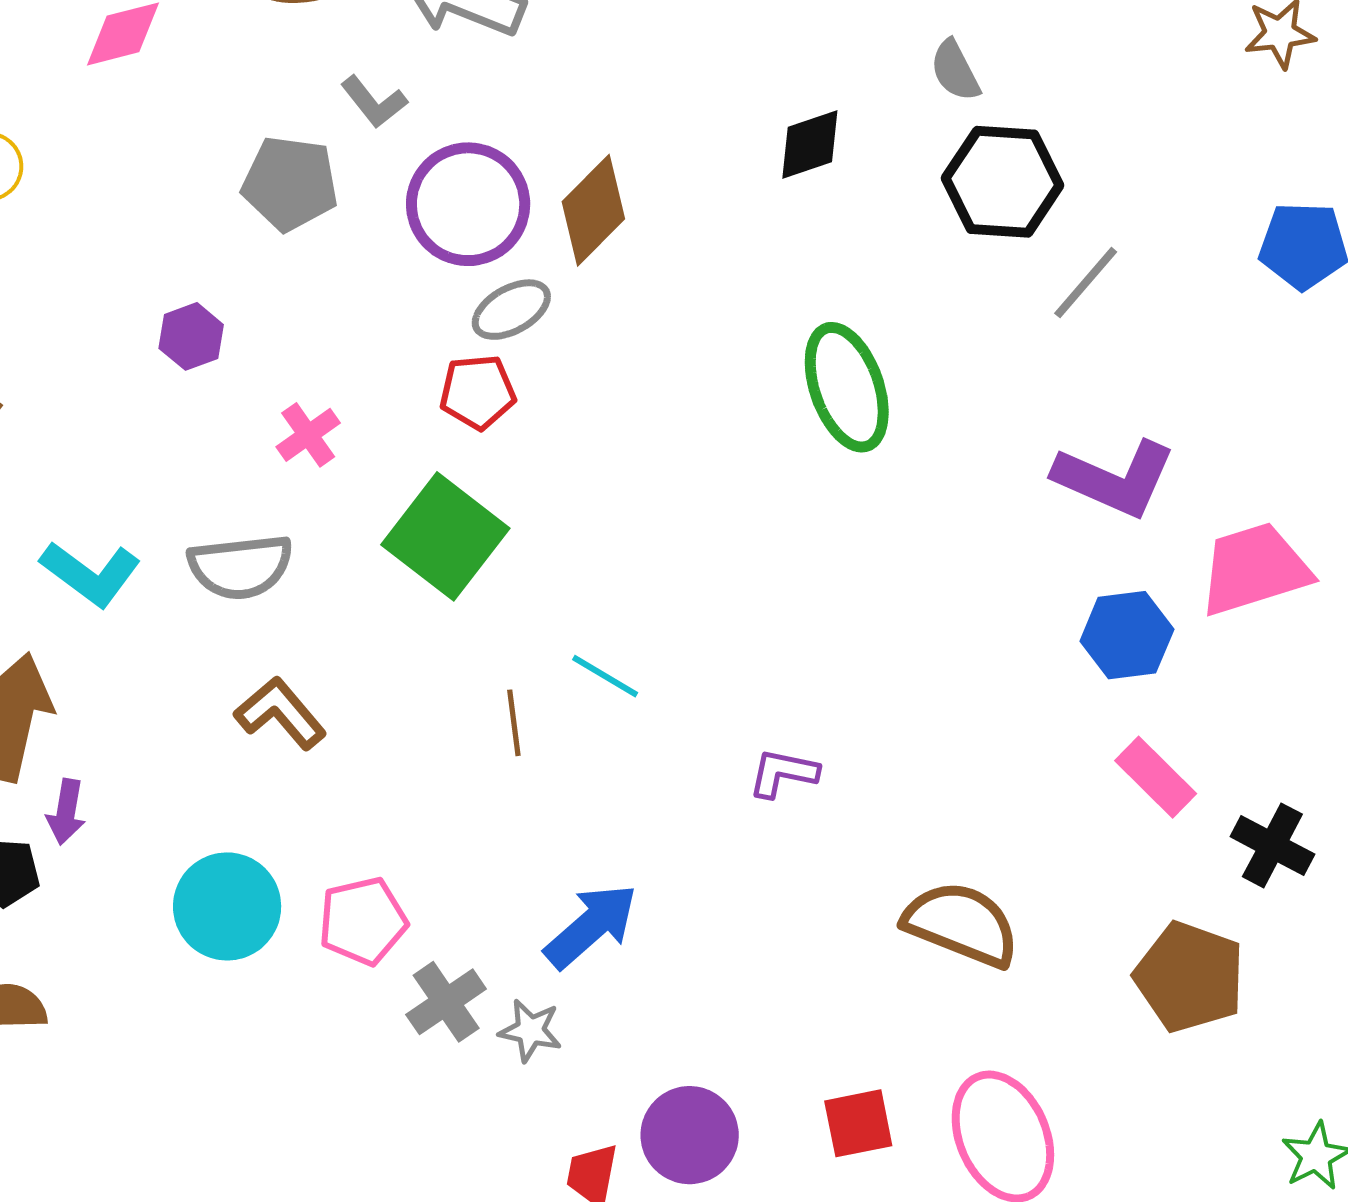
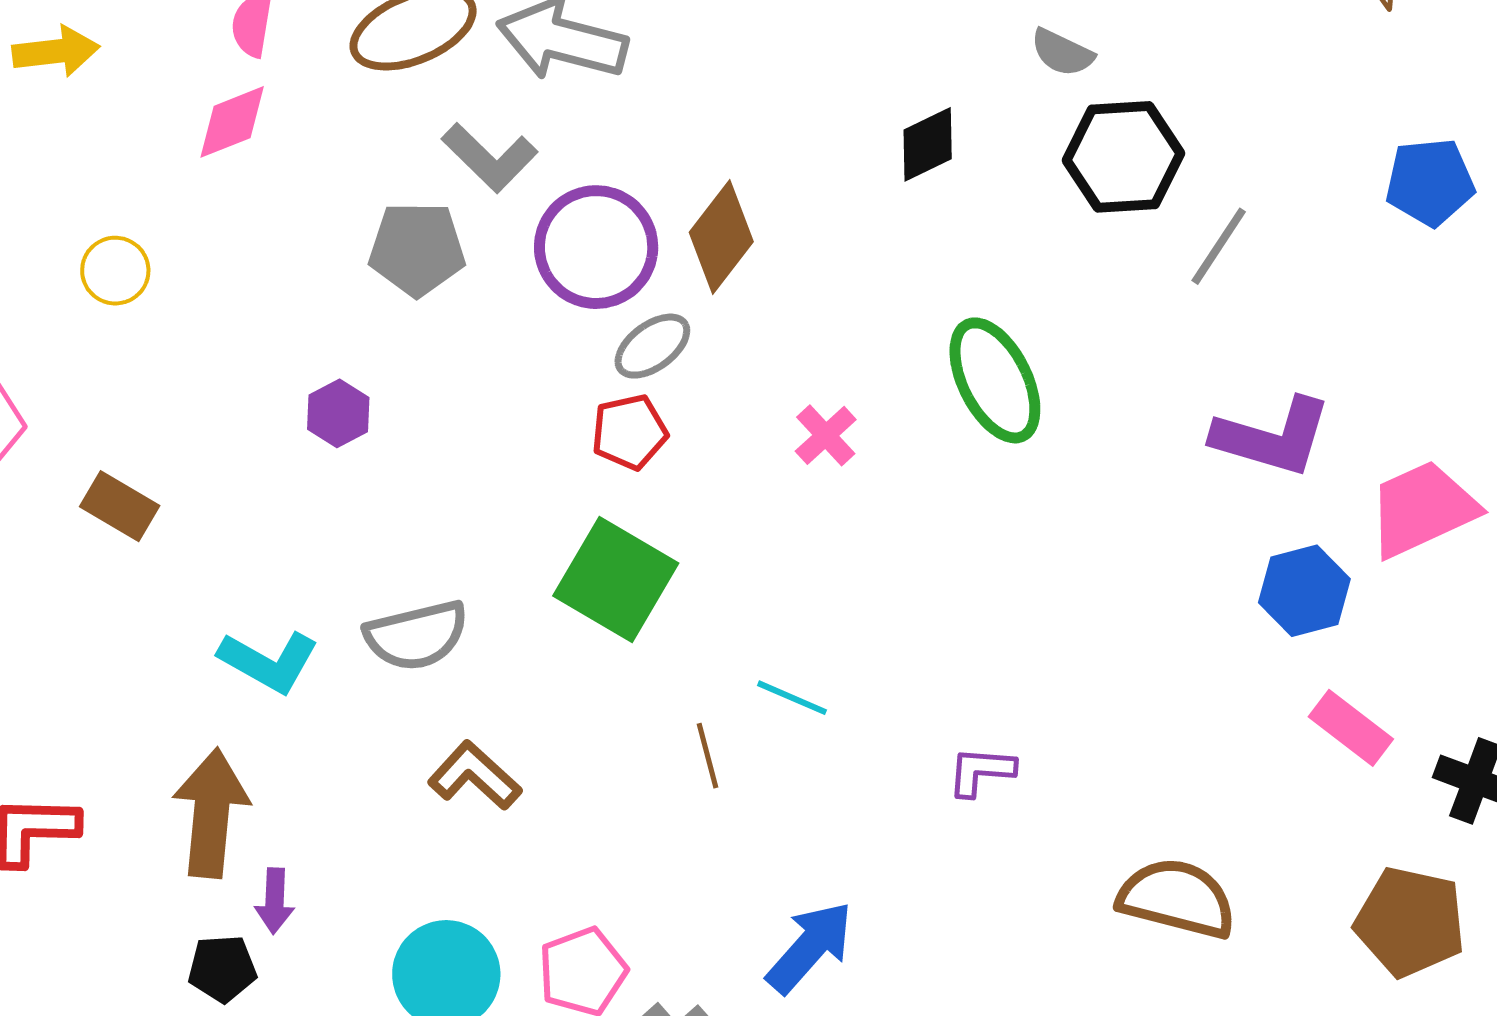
gray semicircle: (955, 71) -> (1062, 53), turned -30
gray L-shape: (374, 102) -> (490, 158), size x1.4
pink cross: (308, 435) -> (826, 435), moved

